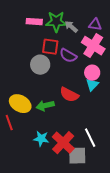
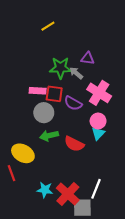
pink rectangle: (34, 22) -> (38, 91), moved
purple triangle: (95, 25) -> (88, 58), moved
green arrow: (45, 106) -> (49, 136), moved
white line: (90, 138) -> (96, 189), turned 48

